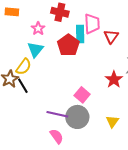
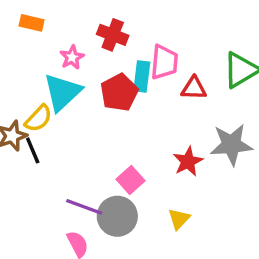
red triangle: (111, 37) -> (194, 88), turned 49
cyan triangle: (35, 50) -> (62, 92), size x1.4
yellow triangle: (112, 121) -> (179, 219), moved

